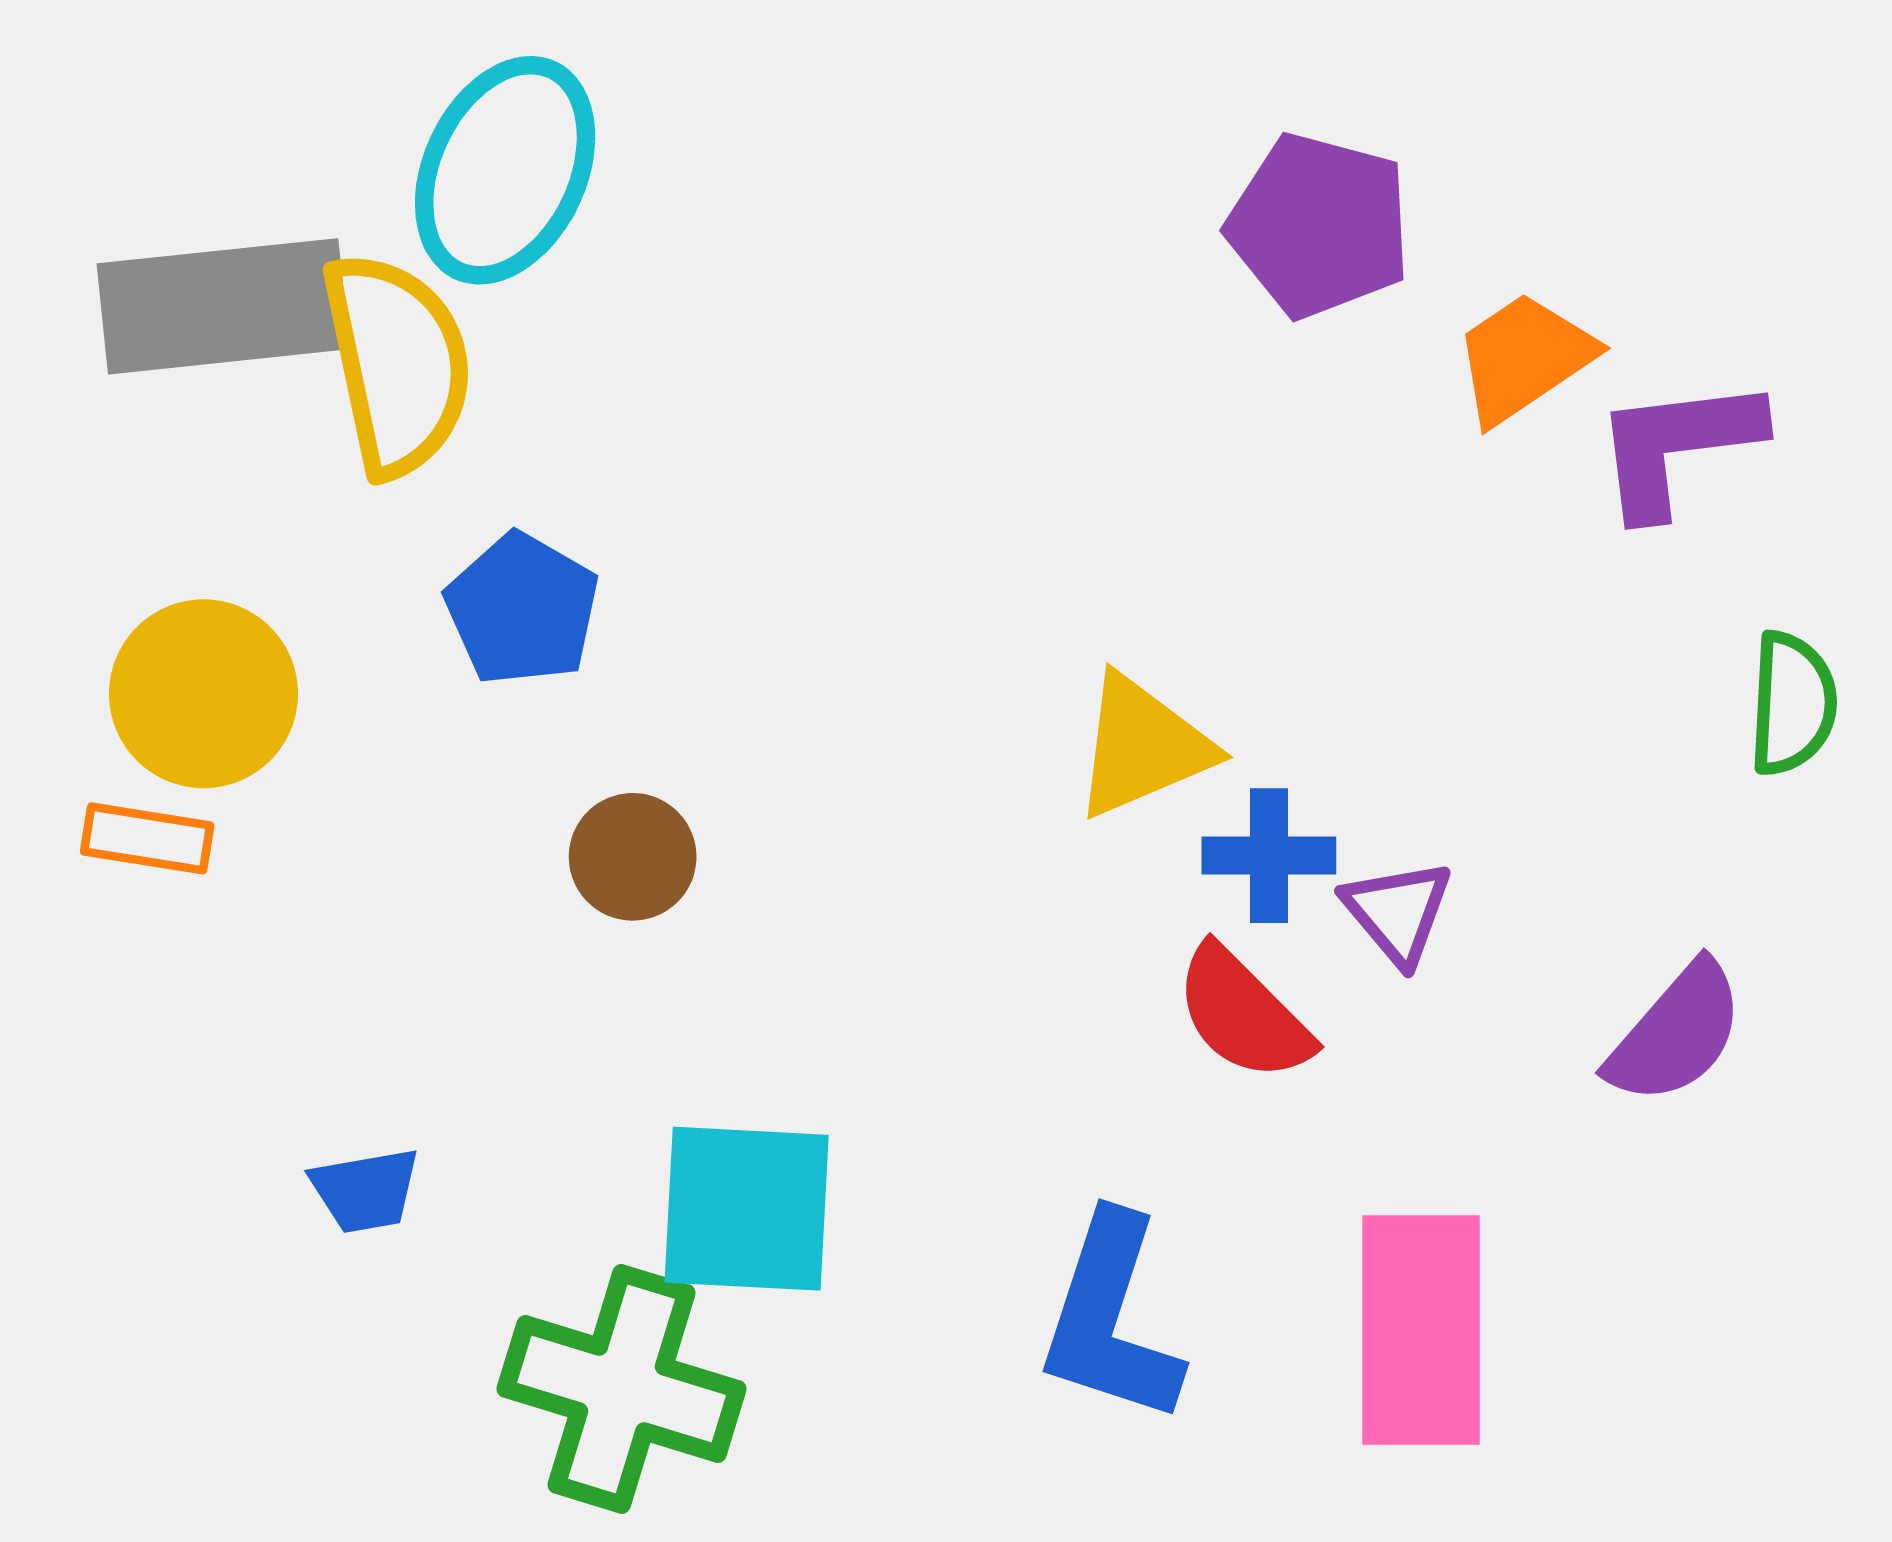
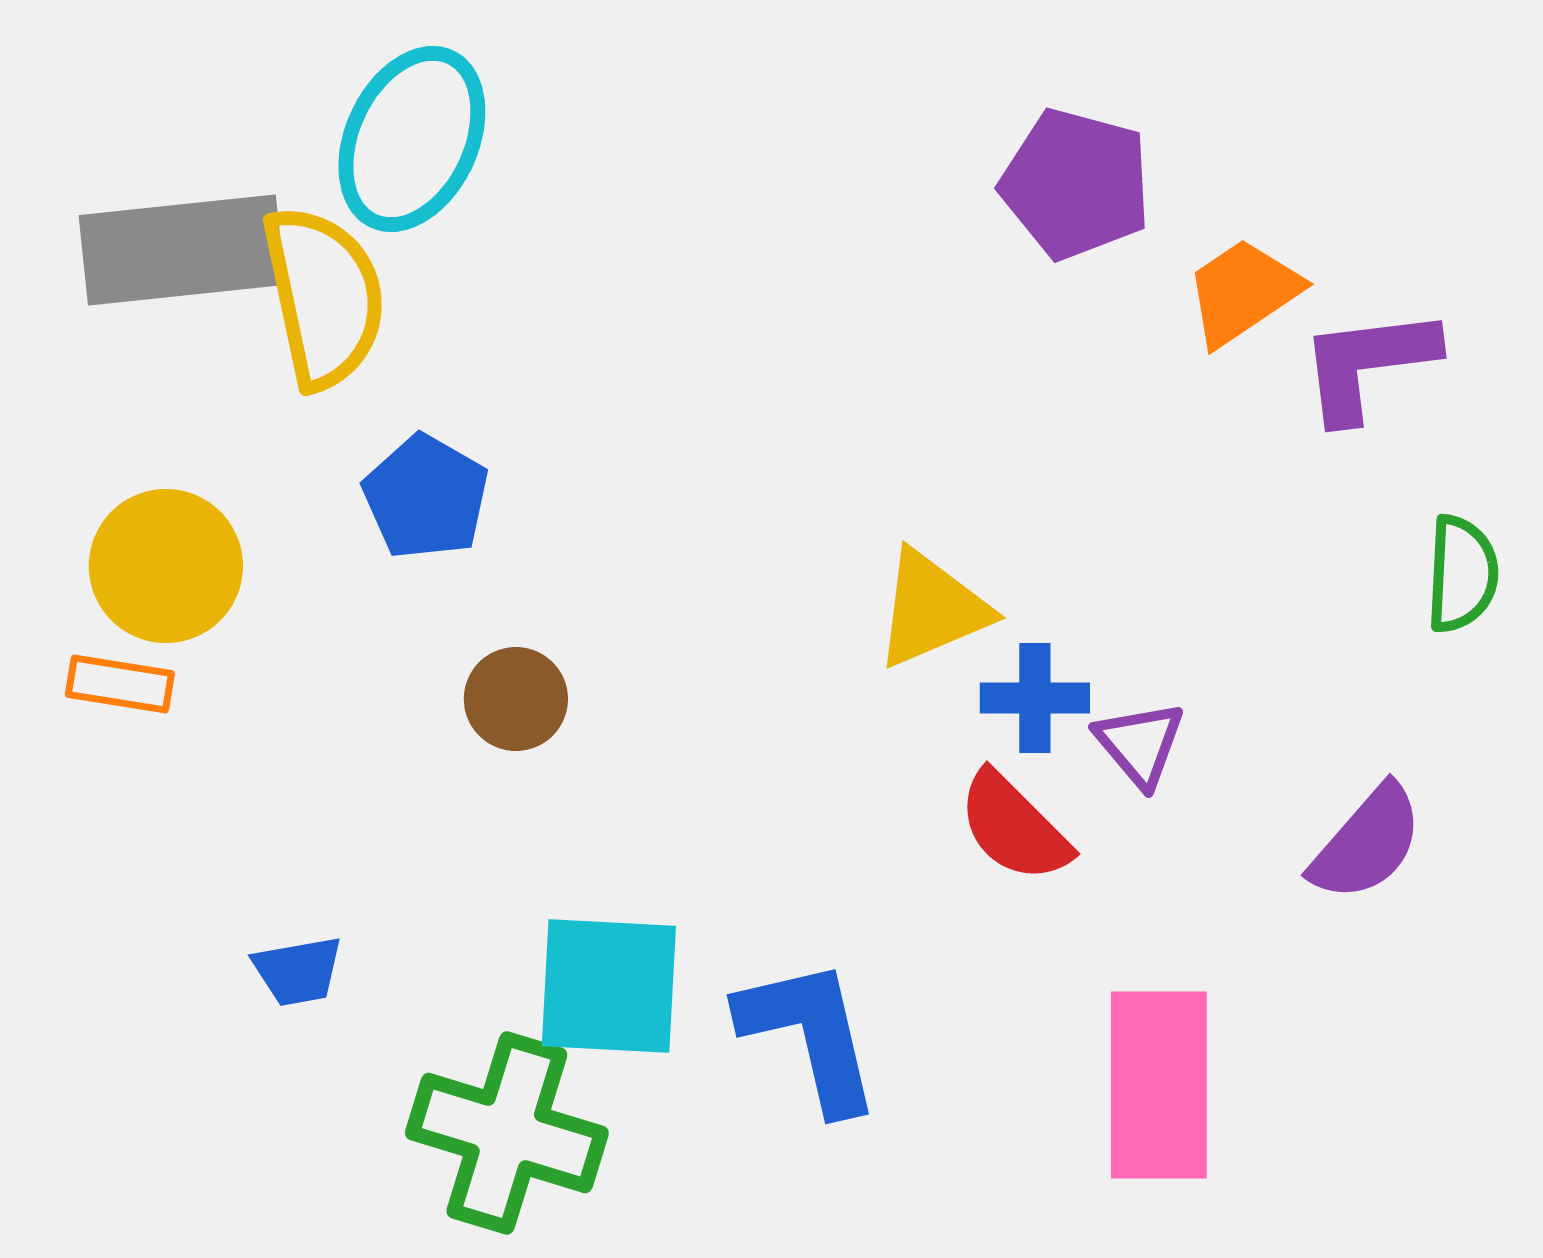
blue L-shape: (1111, 1319) -> (810, 1035), moved, turned 149

